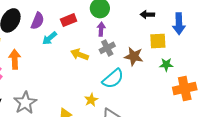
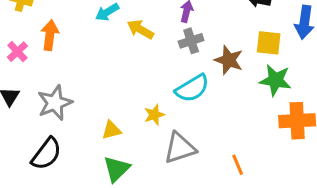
yellow arrow: (80, 55) -> (140, 29), moved
green star: (166, 65) -> (275, 80), size x1.5

